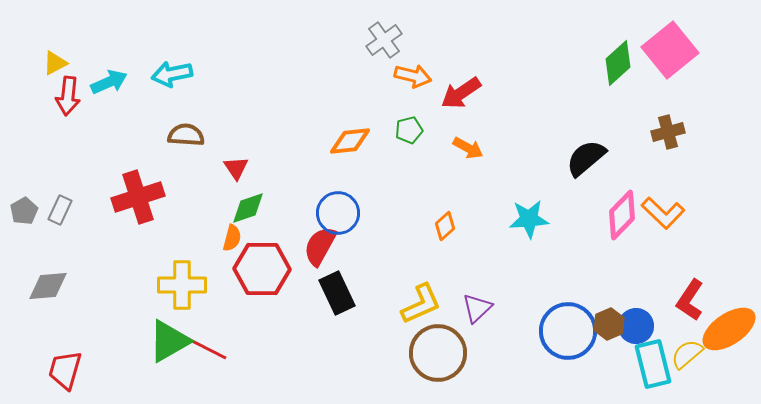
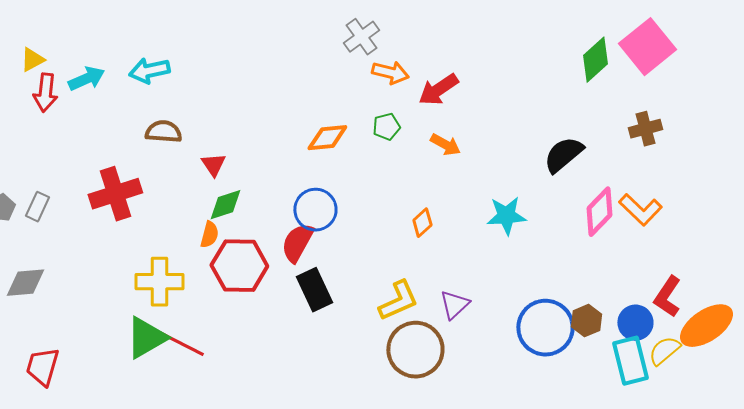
blue circle: (636, 326) -> (635, 323), moved

